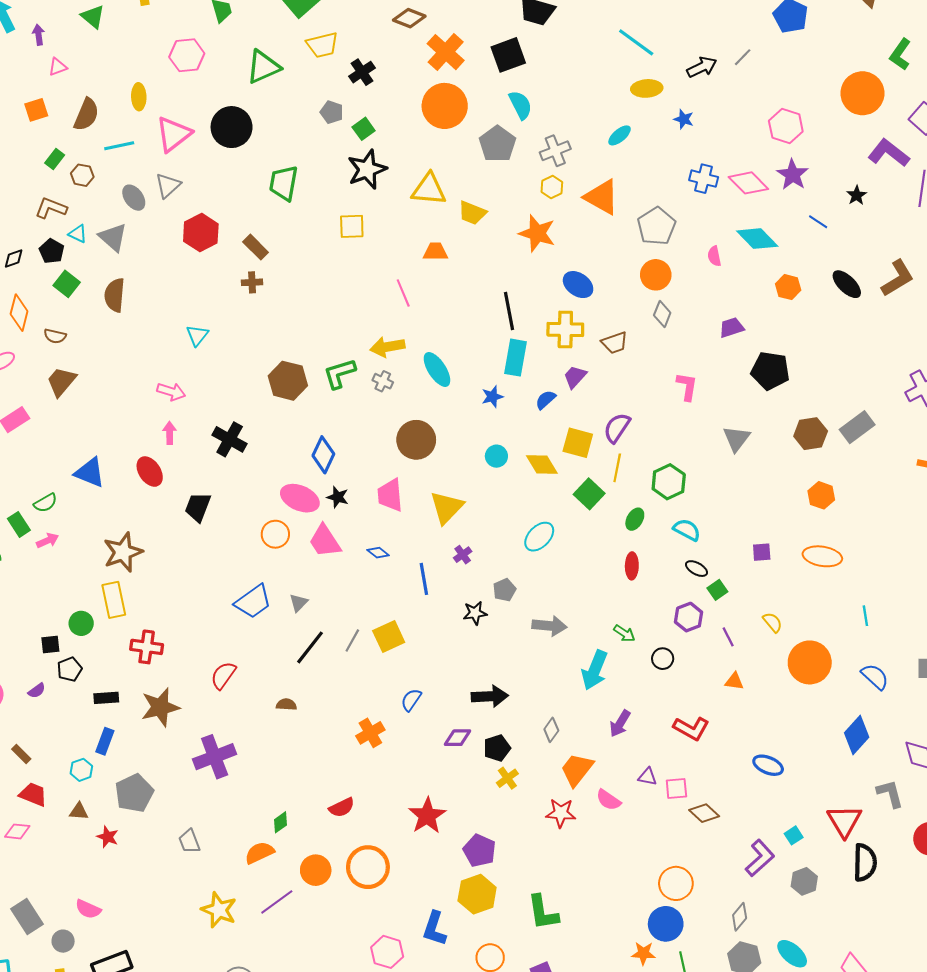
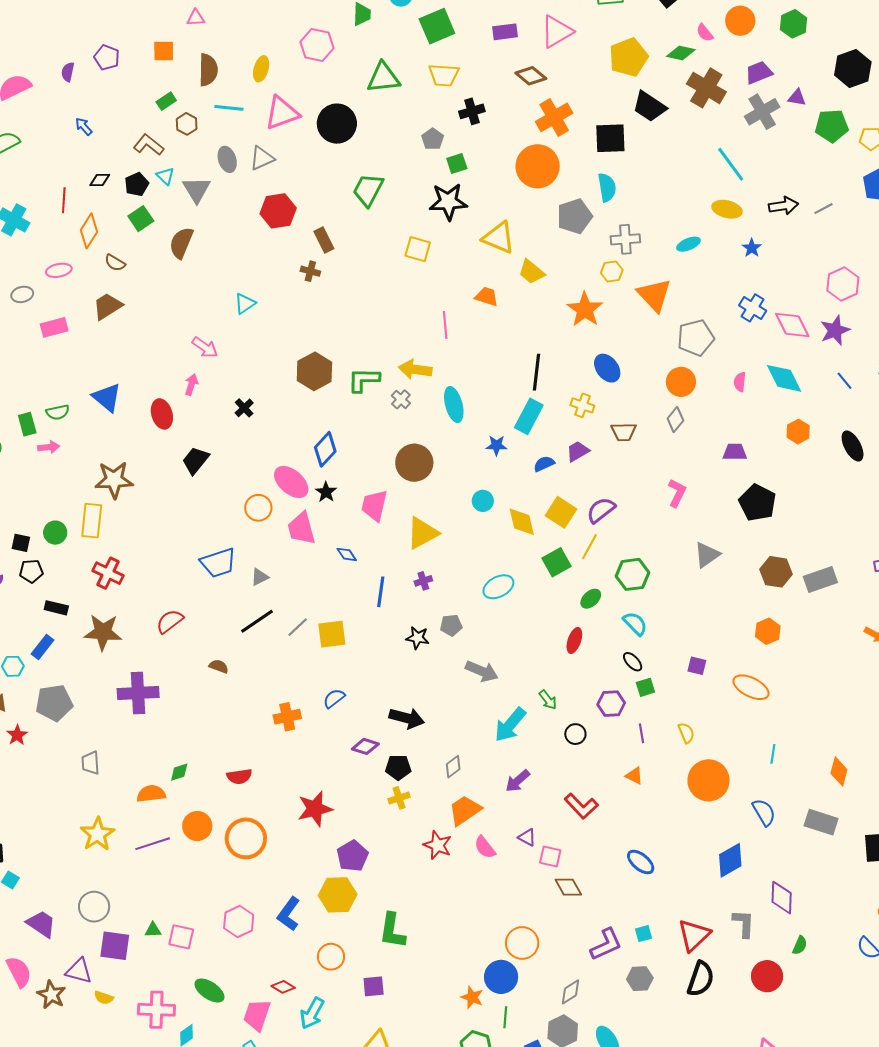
brown semicircle: (86, 115) -> (208, 70), turned -40
yellow cross: (565, 330) -> (582, 405), size x0.7
black cross: (230, 439) -> (244, 408), size x0.6

